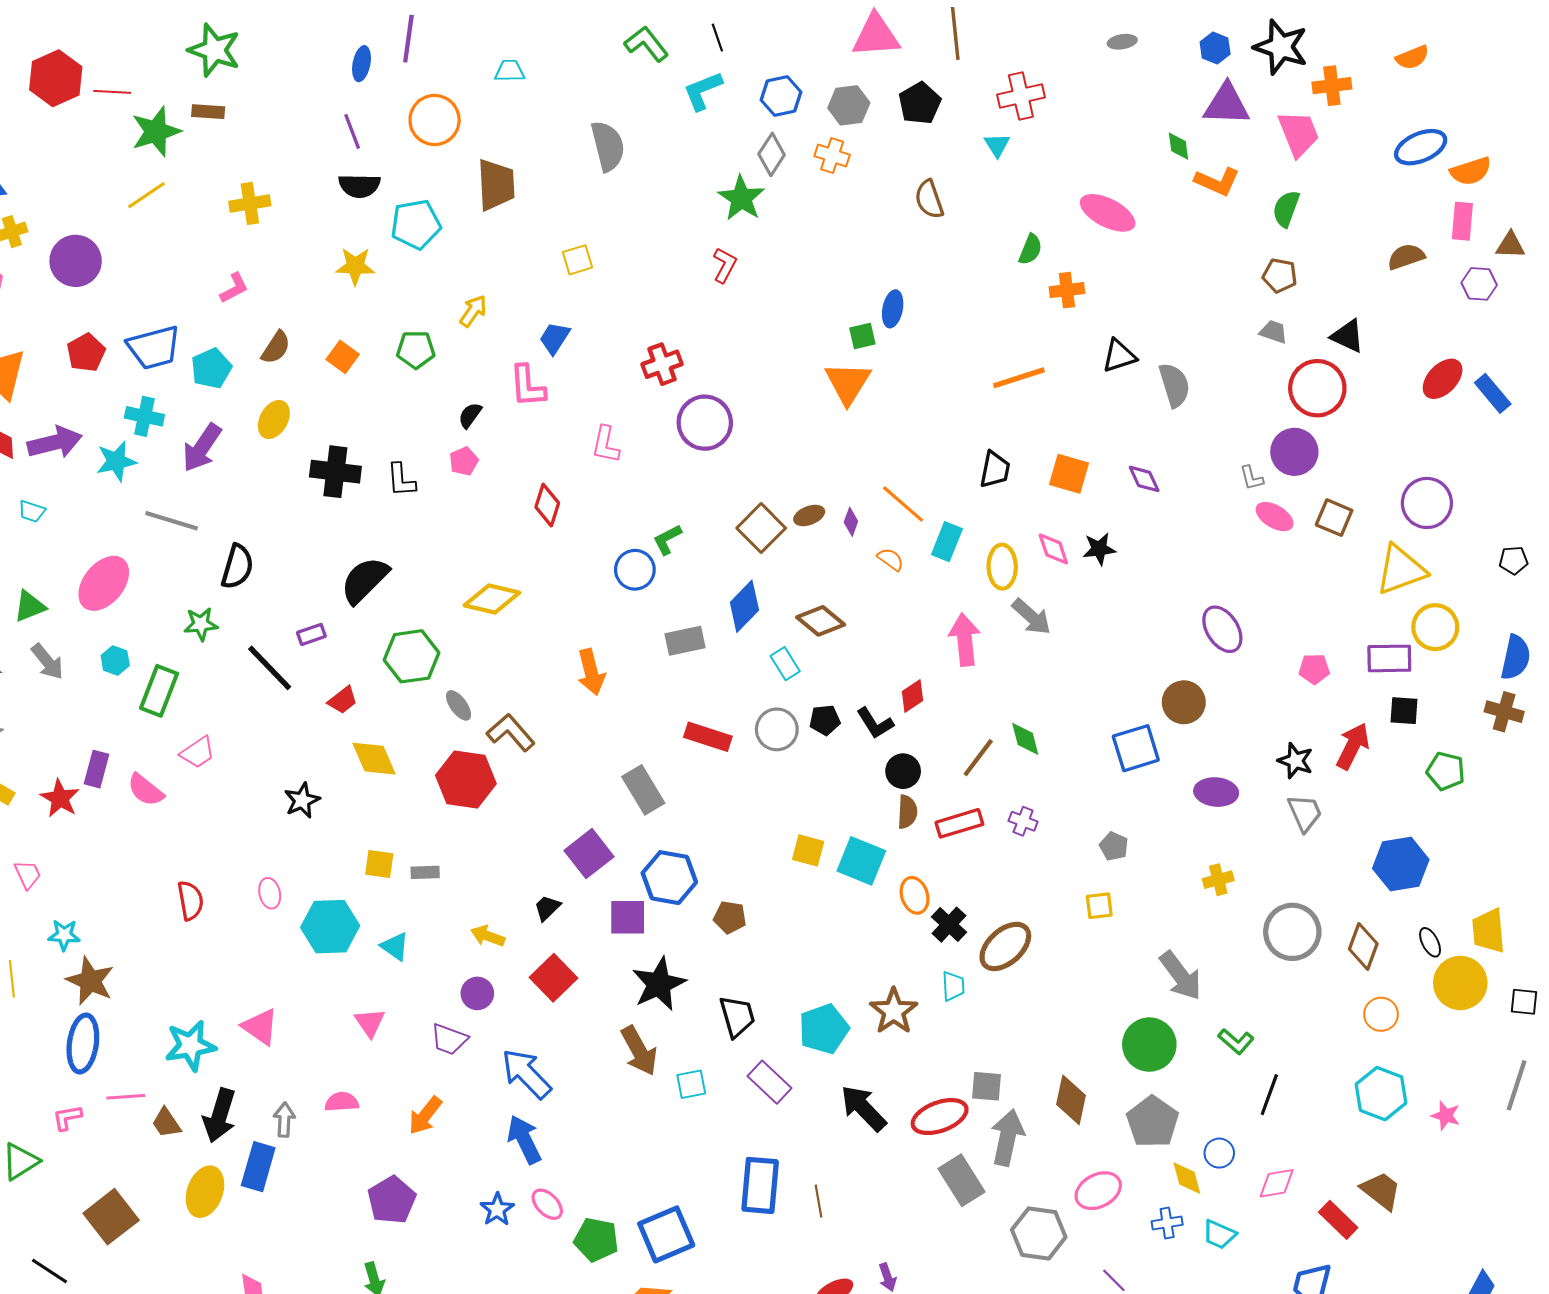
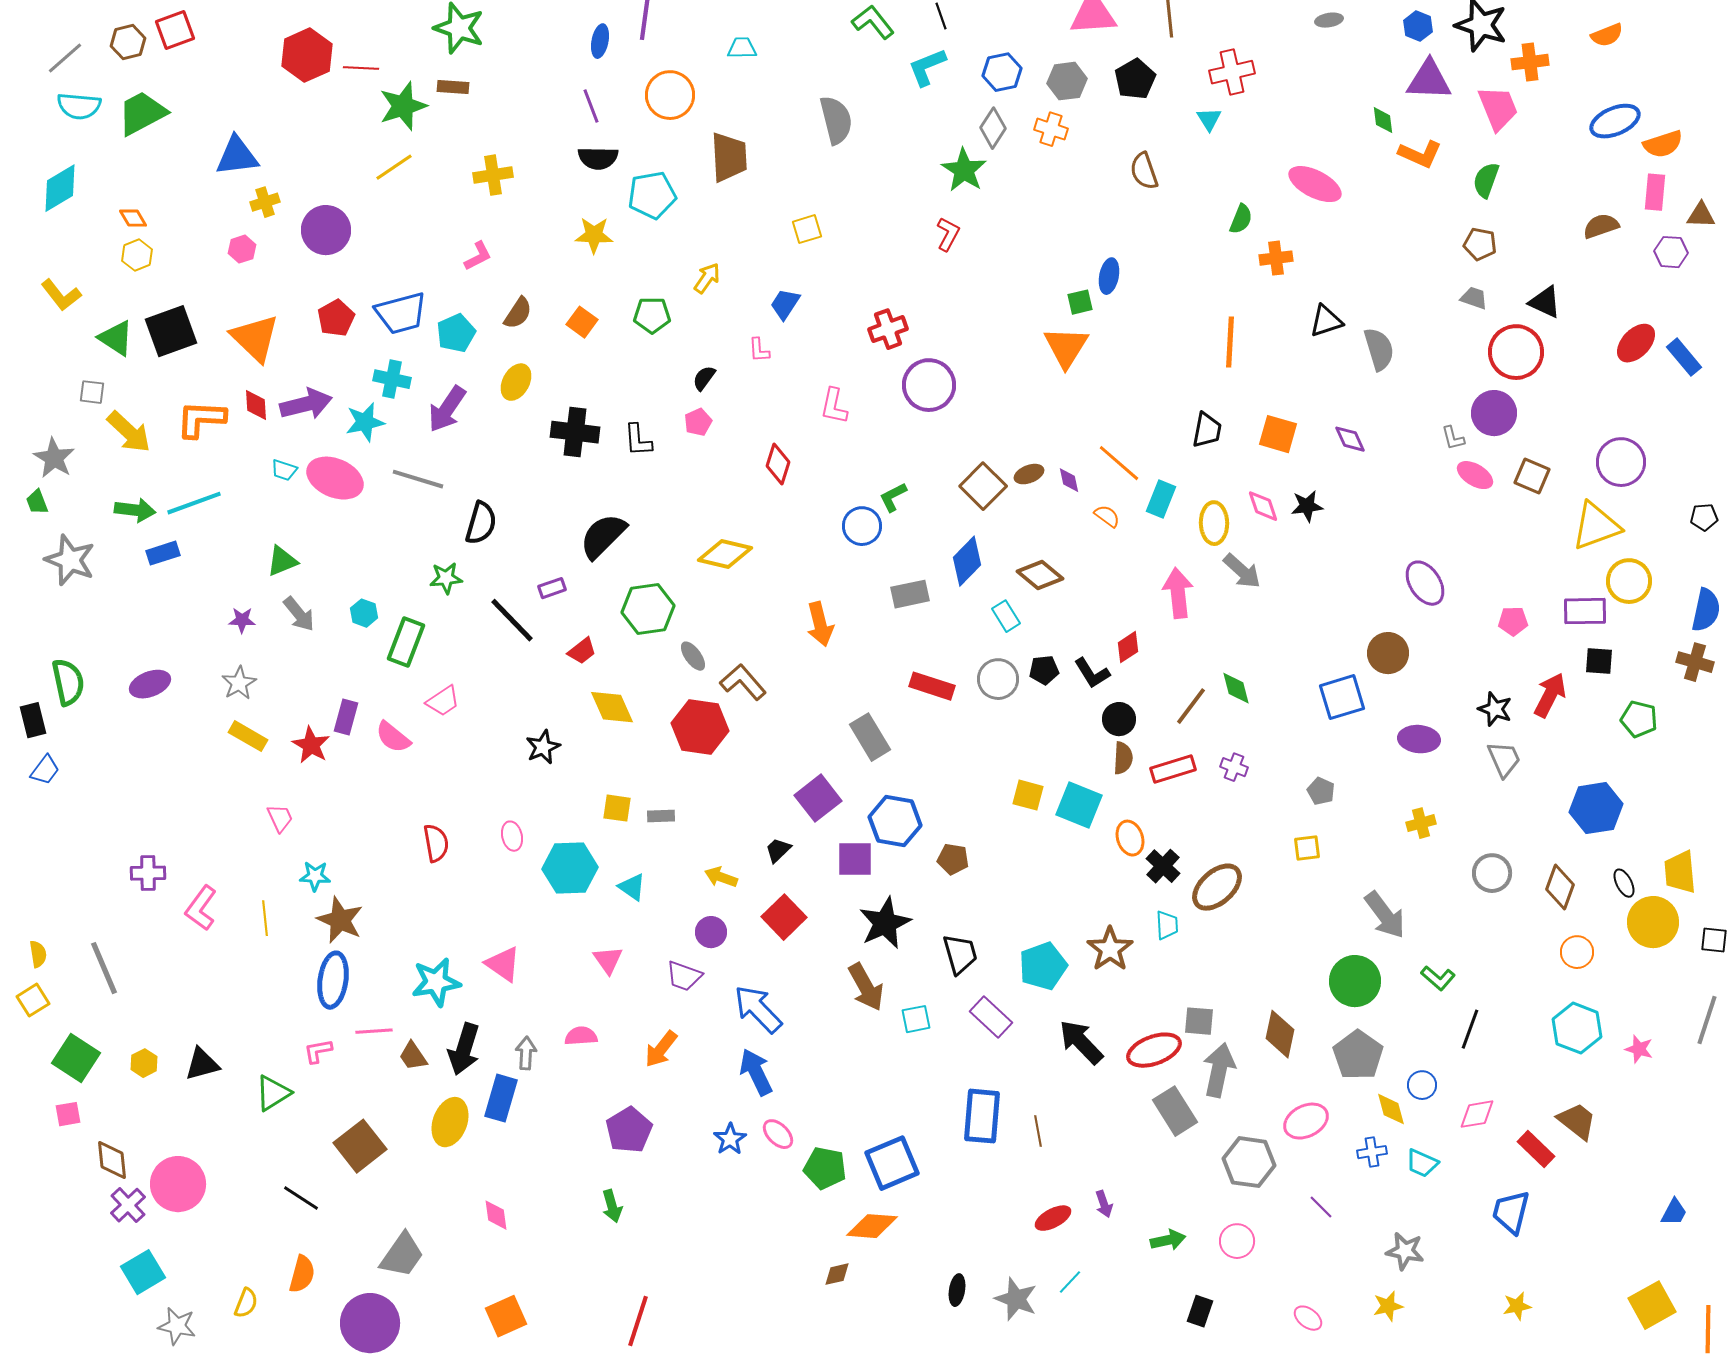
orange line: (1019, 378) -> (1230, 342), turned -69
pink L-shape: (527, 386) -> (759, 350), size x0.6
purple diamond: (851, 522) -> (1069, 480), turned -32
pink ellipse: (104, 583) -> (335, 478), moved, turned 74
gray circle: (1292, 932) -> (1492, 873), size x0.7

